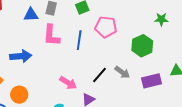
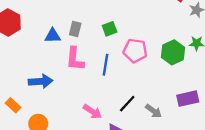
green hexagon: (142, 46) -> (173, 52), moved
gray arrow: (122, 72) -> (153, 111), moved
purple rectangle: (152, 81) -> (188, 99), moved

